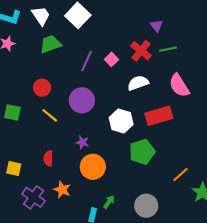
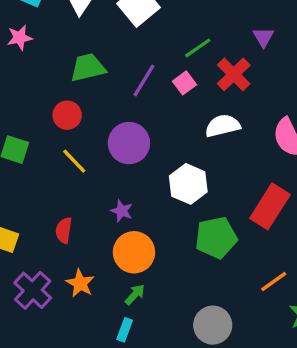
green trapezoid: (50, 44) -> (88, 68), moved
green line: (168, 49) -> (198, 48), moved, turned -30
red rectangle: (159, 116) -> (270, 206), moved, turned -48
green arrow: (109, 202) -> (135, 295), moved

